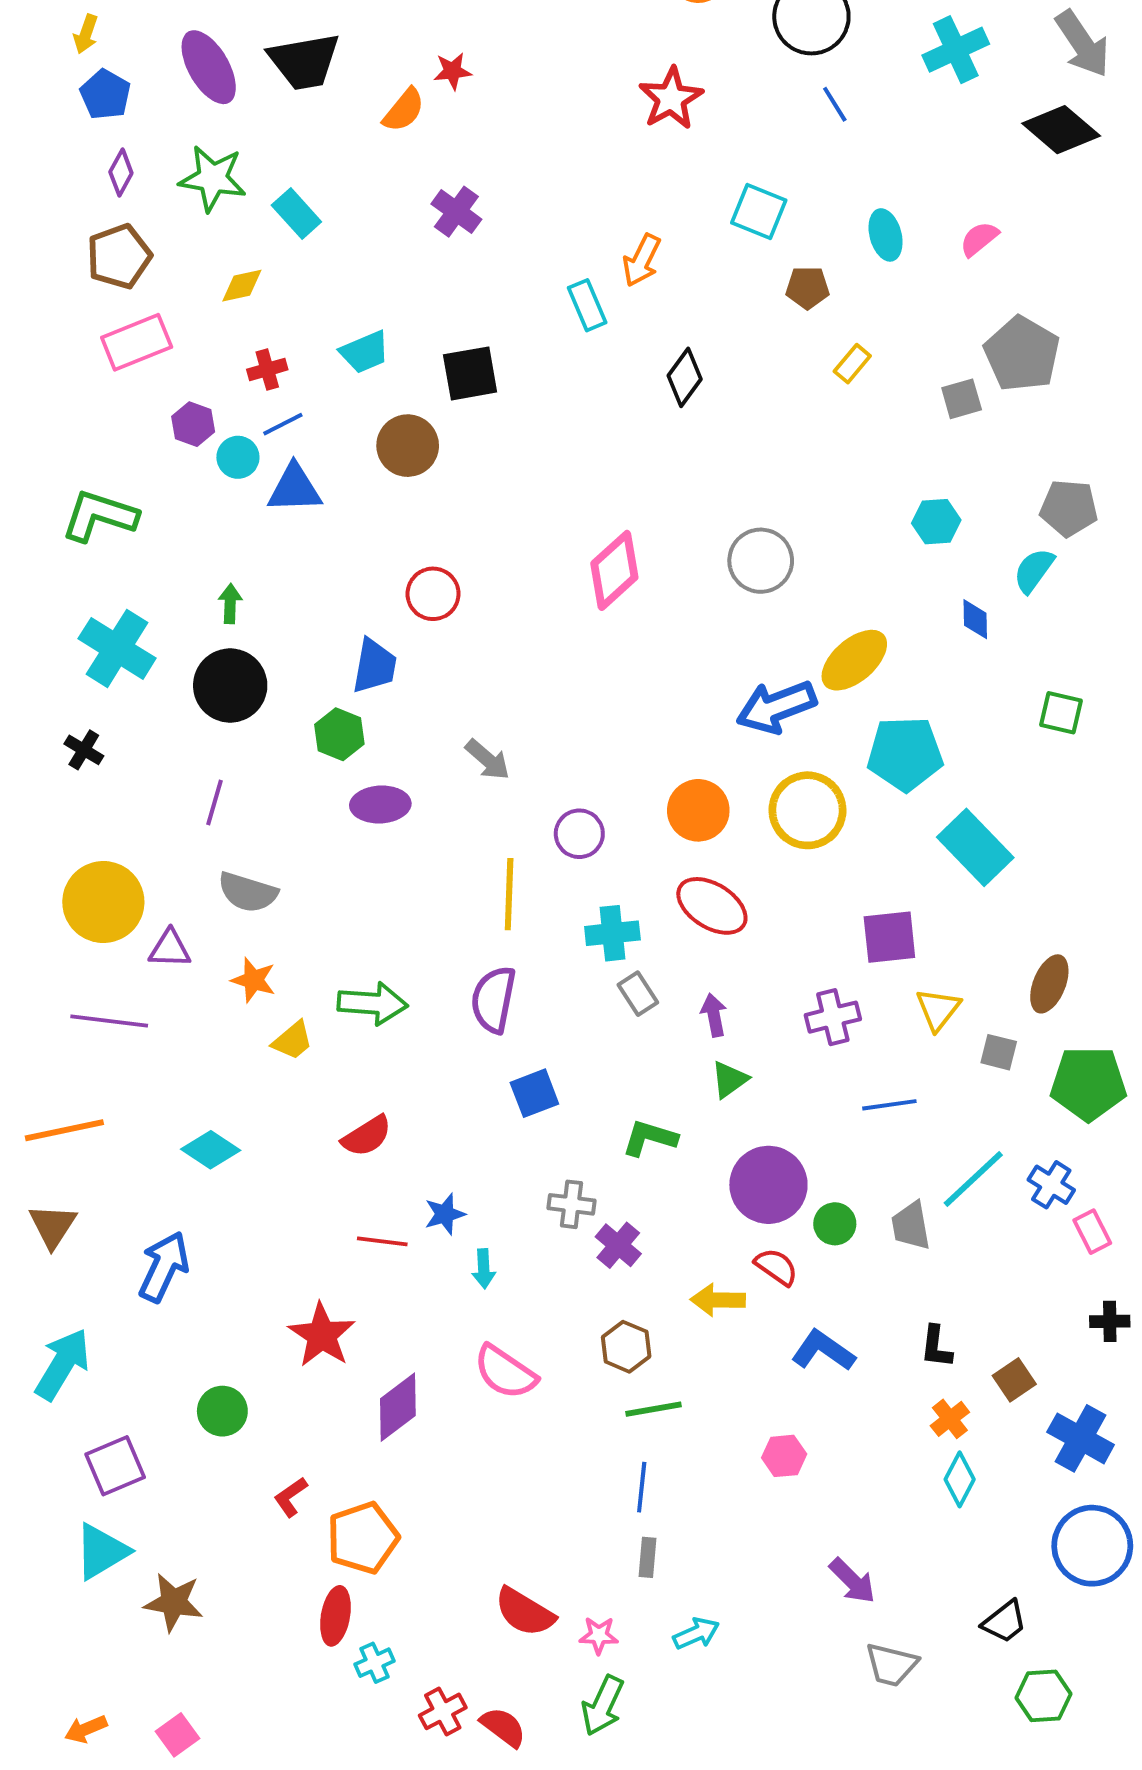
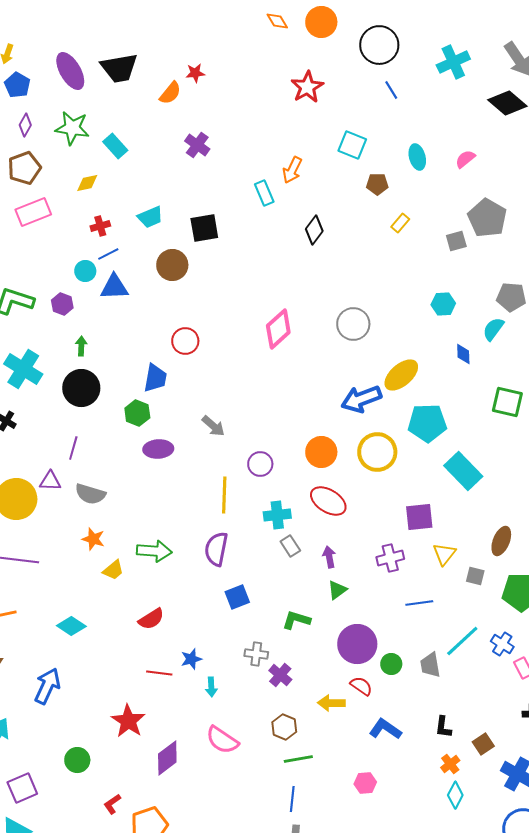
purple hexagon: (193, 424) -> (62, 304), moved
green square: (1061, 713) -> (507, 402), size x1.4
purple triangle: (170, 949) -> (50, 481), moved

